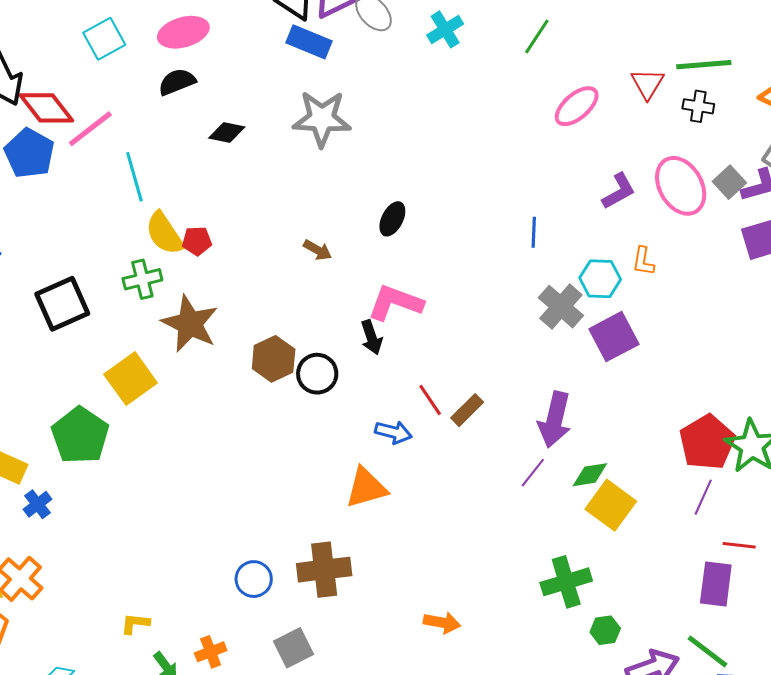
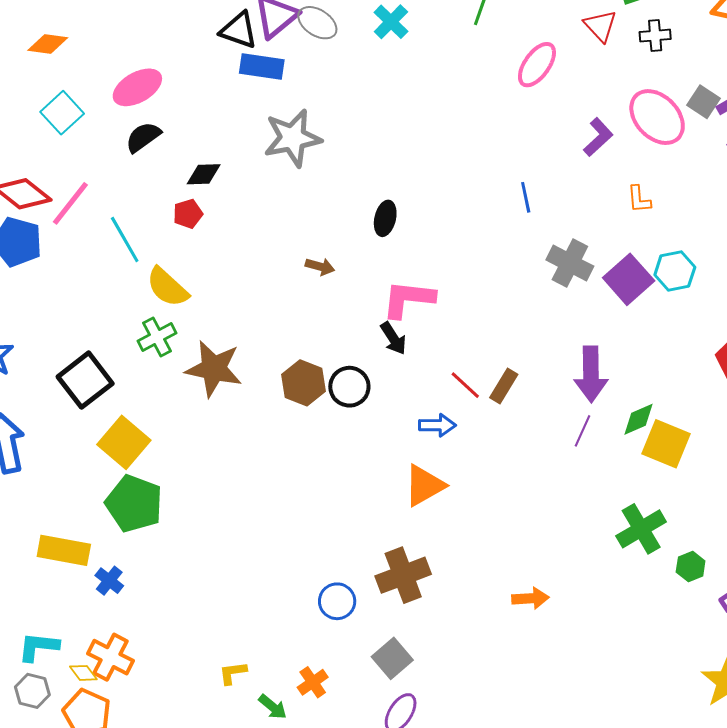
red pentagon: (197, 241) -> (188, 214), moved
cyan hexagon: (600, 279) -> (675, 271), moved
yellow square: (131, 379) -> (124, 442), moved

